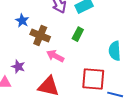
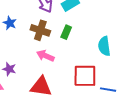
brown cross: (40, 36) -> (40, 30), moved

